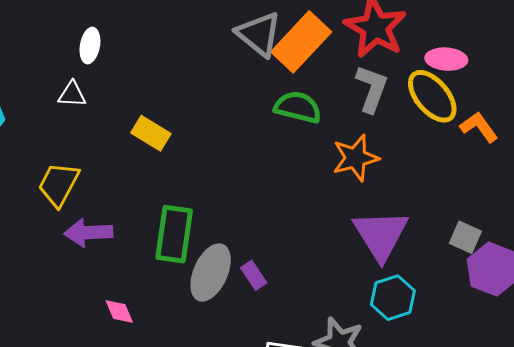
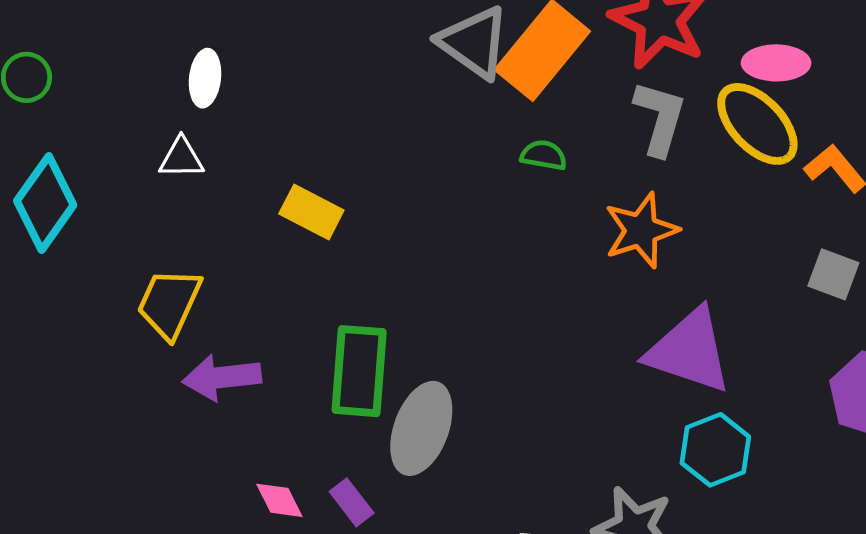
green semicircle: (298, 107) -> (544, 155), size x0.6
purple triangle: (381, 235) -> (689, 351), turned -36
gray square: (465, 237) -> (833, 274), moved
purple rectangle: (254, 275) -> (352, 502), moved

